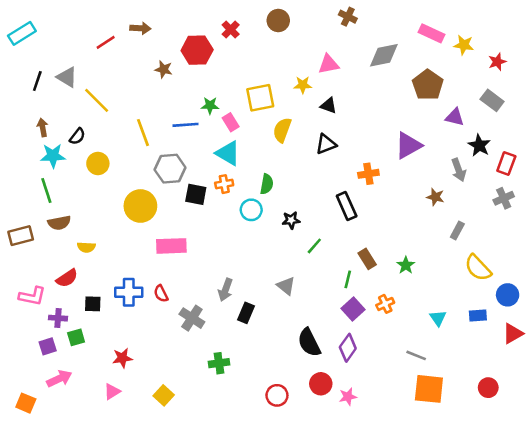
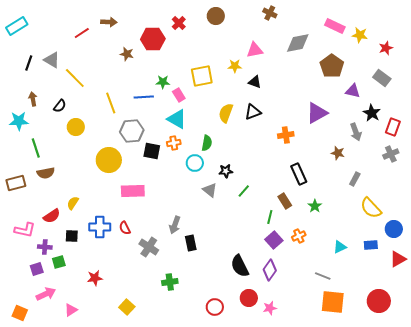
yellow semicircle: (282, 130) -> (226, 113), moved
cyan star: (53, 156) -> (19, 121), moved
black rectangle: (347, 206) -> (299, 174), moved
yellow semicircle: (86, 247) -> (73, 203), moved, turned 120
gray triangle: (286, 286) -> (210, 190), moved
black rectangle: (246, 313) -> (191, 243), turned -35
cyan triangle: (438, 318) -> (340, 247), turned 40
red circle: (488, 388) -> (379, 301), size x1.5
pink triangle: (112, 391) -> (71, 310), moved

